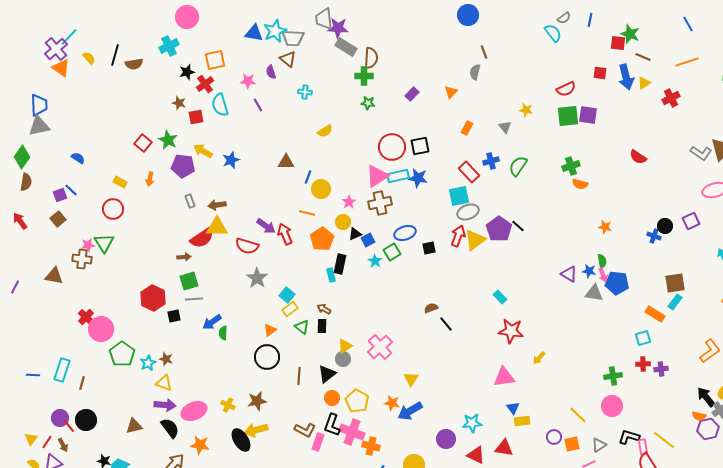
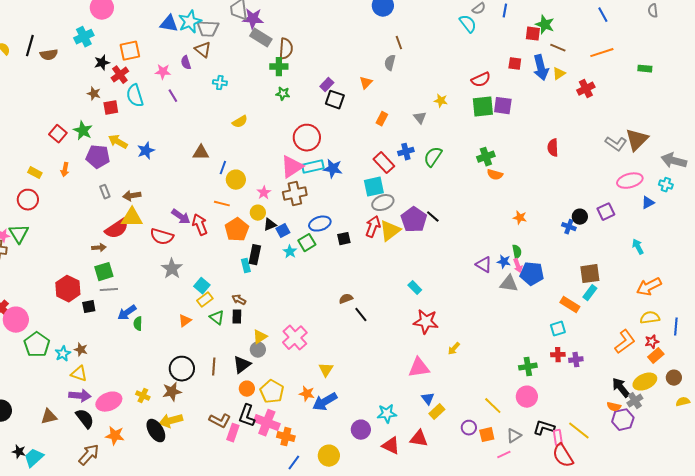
black square: (420, 146) -> (335, 100), moved, turned 30
red semicircle: (638, 157) -> (553, 148), turned 54
black circle: (267, 357) -> (182, 369), moved
yellow rectangle: (522, 421) -> (437, 412), turned -35

